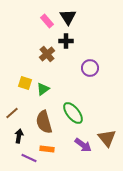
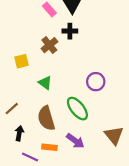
purple circle: (90, 68) -> (96, 82), moved
yellow square: (25, 83) -> (21, 61), moved, turned -32
green triangle: (43, 89) -> (45, 83), turned -48
purple arrow: (83, 145) -> (75, 141), moved

